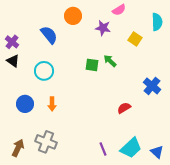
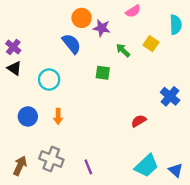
purple star: (103, 28) -> (102, 28), moved
blue semicircle: (49, 35) -> (71, 44), moved
green arrow: (110, 61) -> (123, 50), moved
purple line: (103, 149) -> (88, 167), moved

